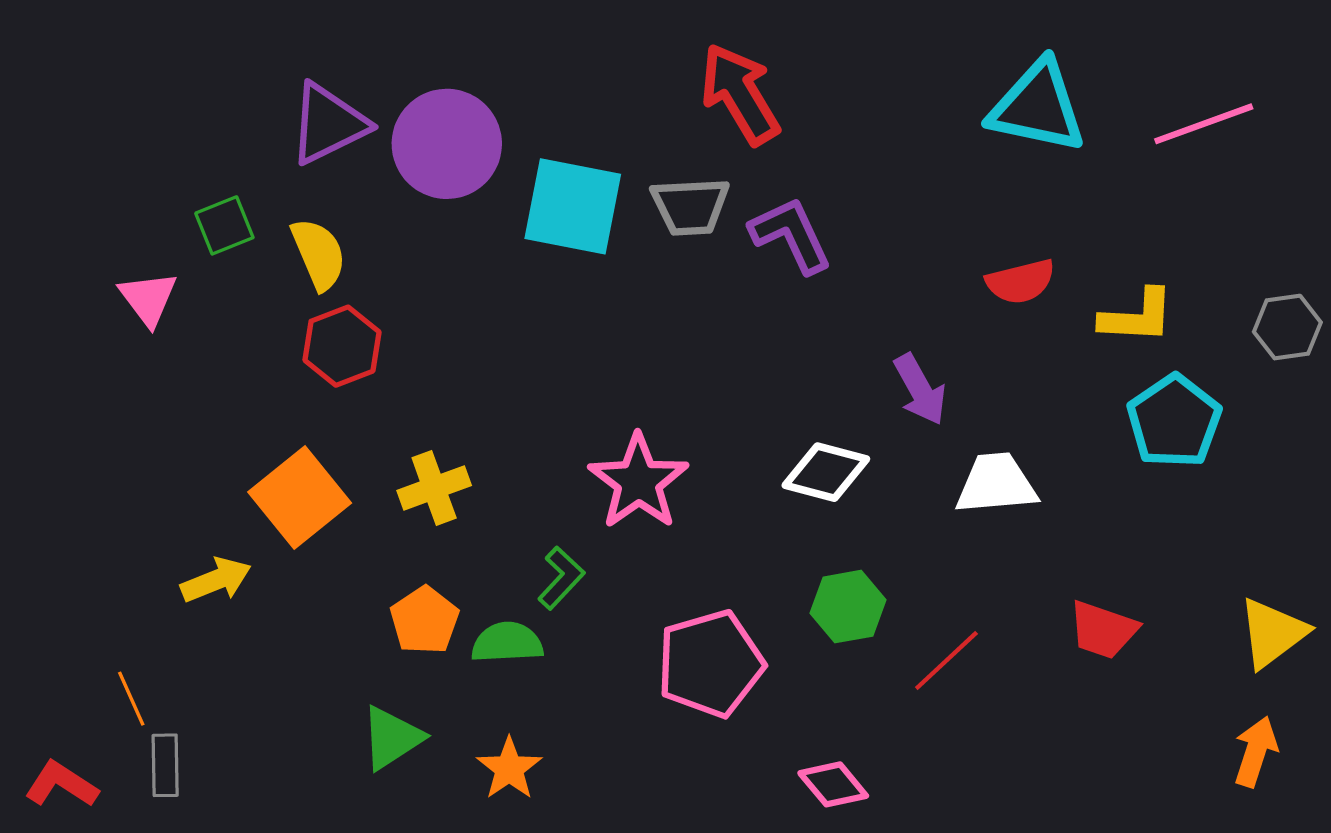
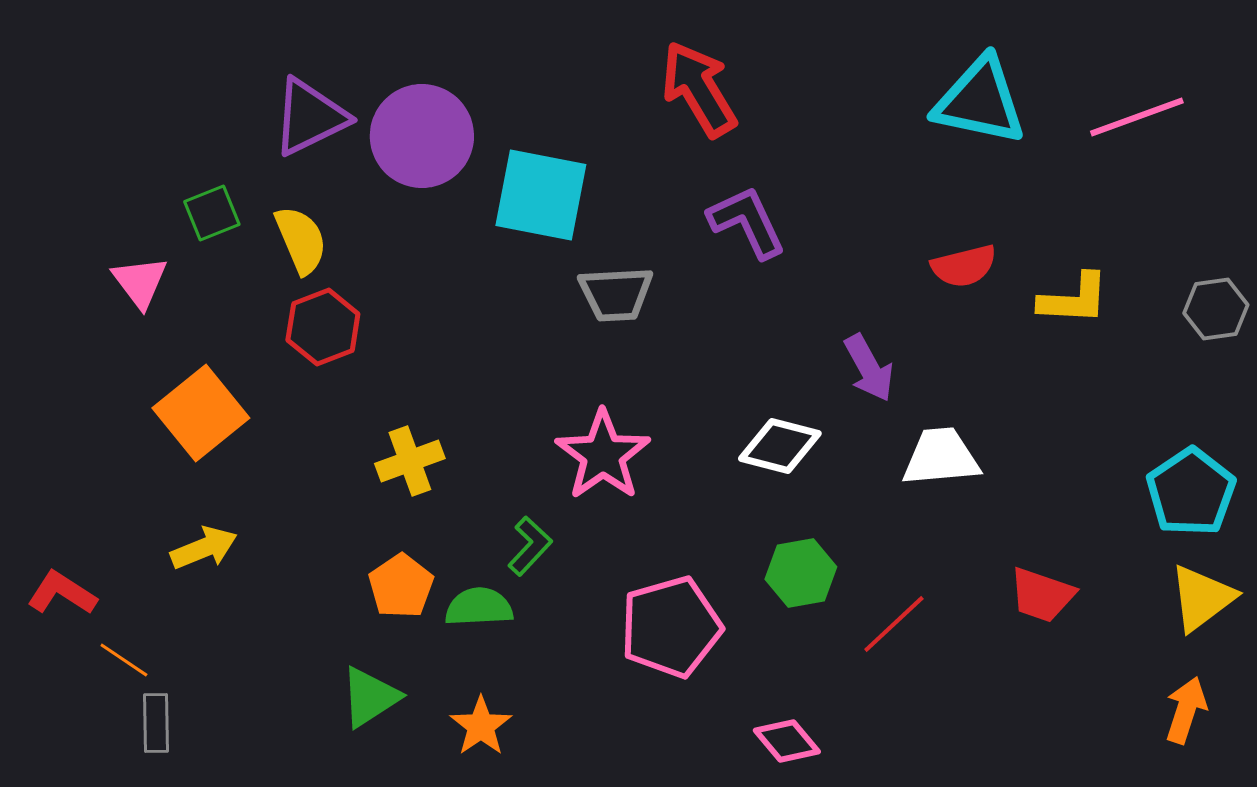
gray trapezoid: (690, 206) -> (616, 294), moved
cyan pentagon: (1174, 421) -> (1191, 492), moved
orange square: (300, 497) -> (201, 413), moved
orange line: (131, 699) -> (124, 660), turned -32
red L-shape: (61, 784) -> (62, 593), moved

